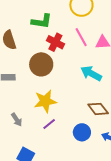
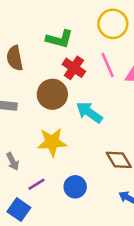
cyan arrow: (91, 73) -> (89, 112), moved
purple line: (49, 124) -> (36, 184), moved
blue circle: (82, 132) -> (75, 187), moved

